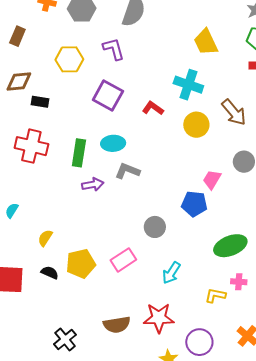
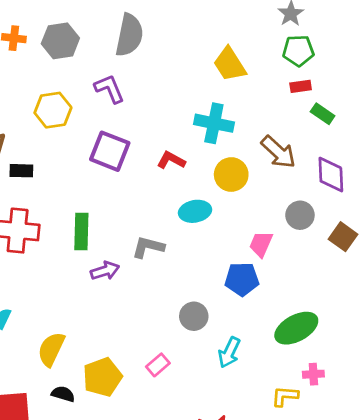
cyan ellipse: (113, 143) -> (195, 211), moved
yellow semicircle: (45, 238) -> (51, 349), size x1.5
pink rectangle: (123, 260) -> (158, 365), size x0.7
cyan arrow: (171, 273) -> (229, 352), moved

